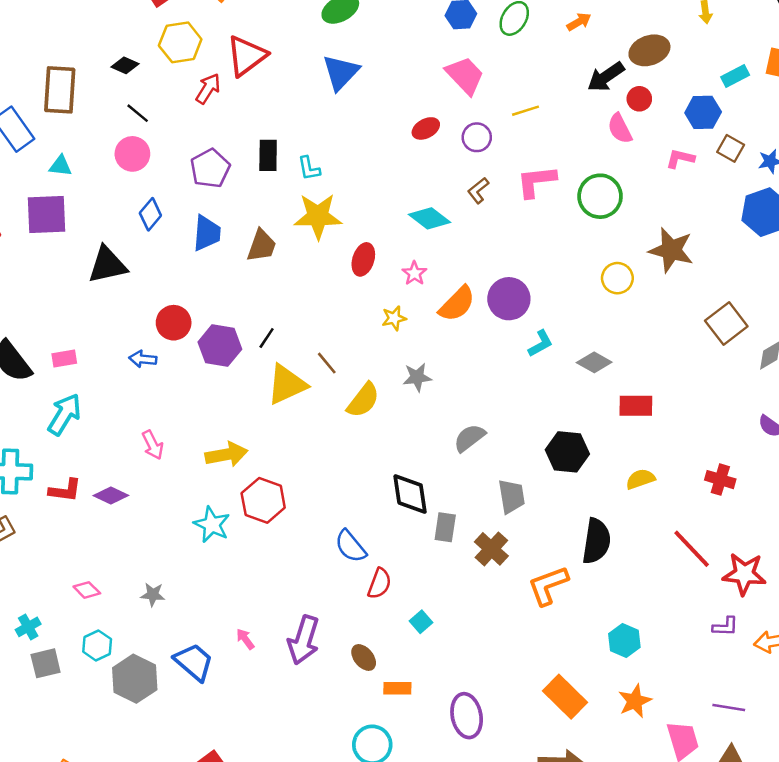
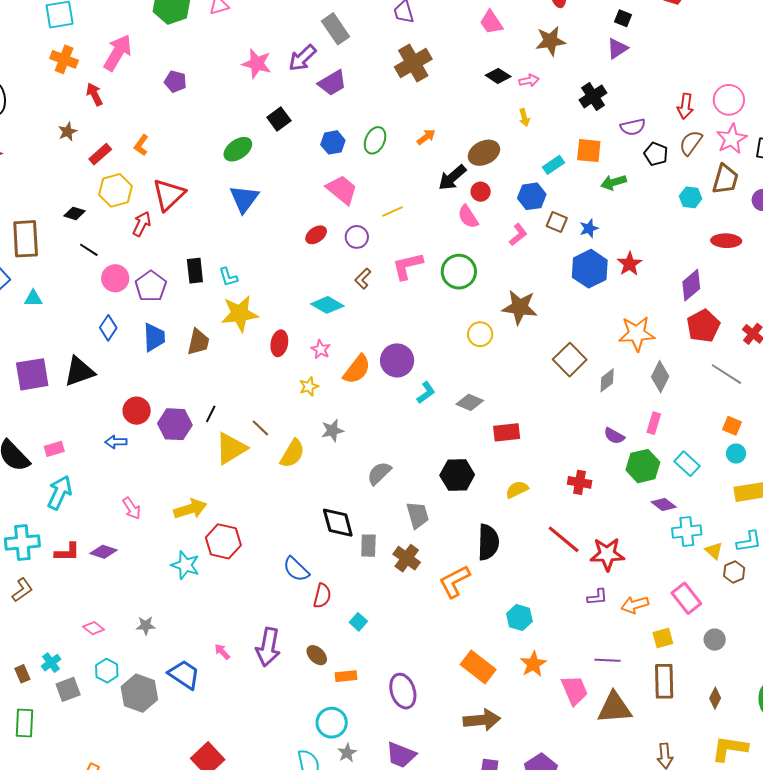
pink circle: (132, 154) -> (115, 278), moved
pink L-shape: (680, 159) -> (518, 235), turned 135
purple square: (47, 214) -> (32, 374), moved

